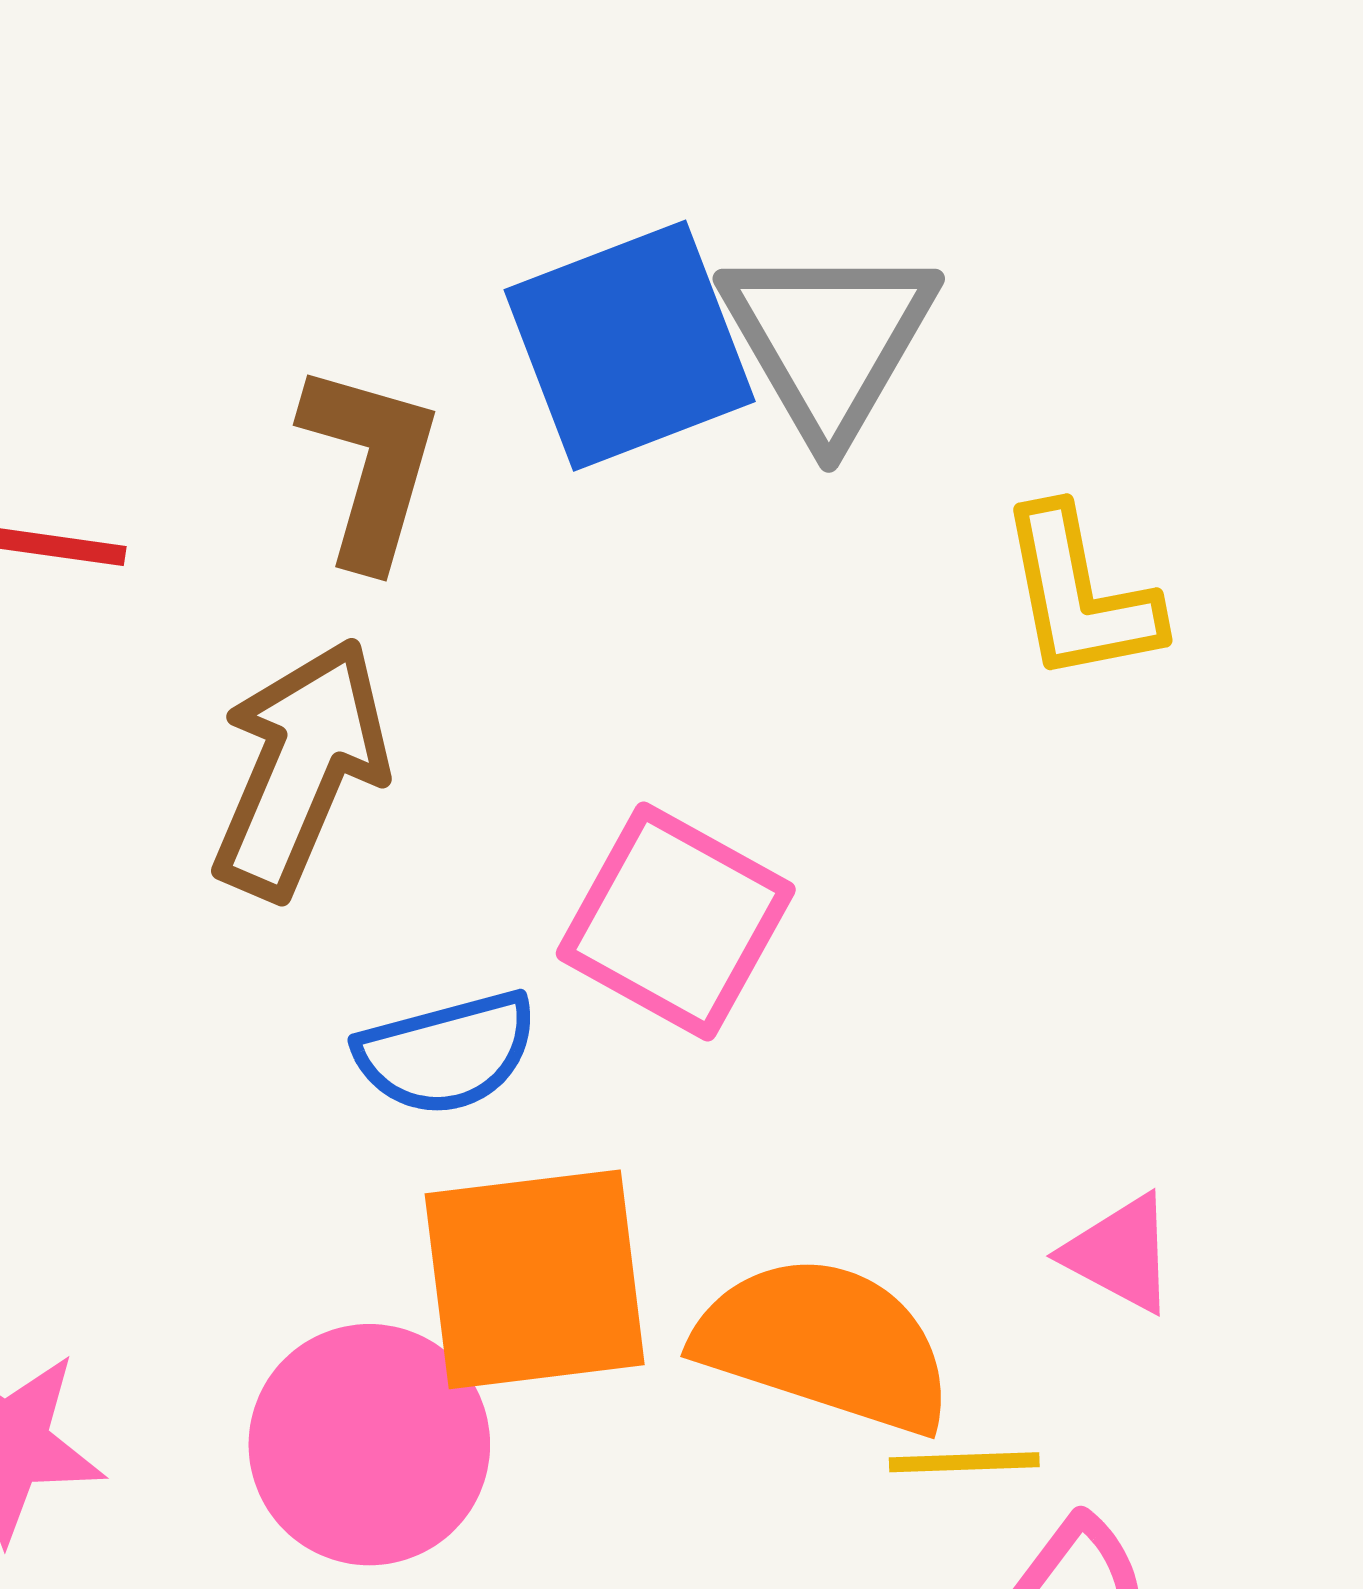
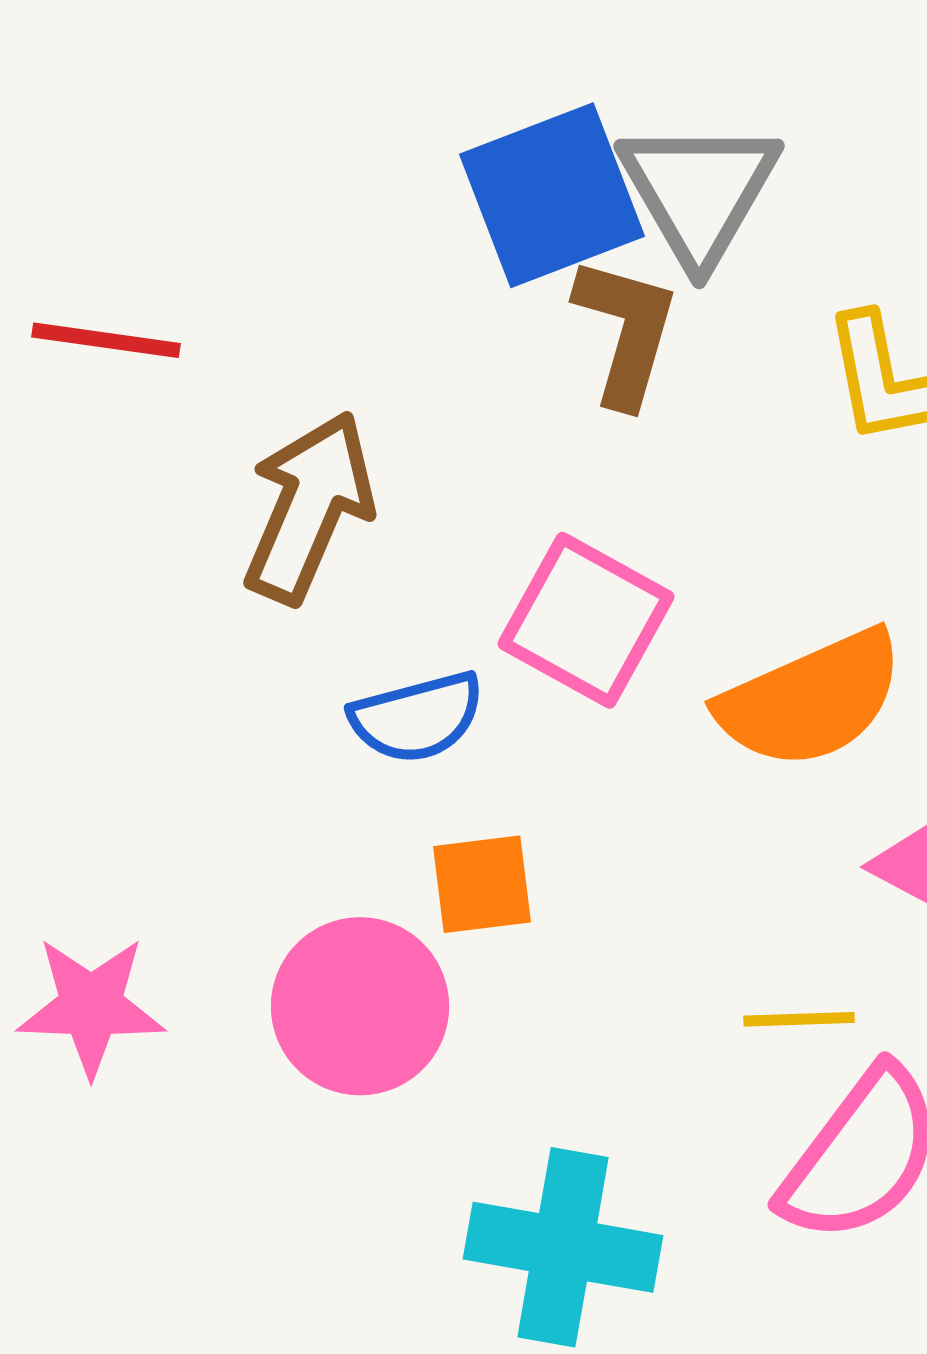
brown L-shape: (371, 465) -> (626, 331), moved
orange square: (535, 1279) -> (482, 884), size x0.6
orange semicircle: (825, 1344) -> (811, 699), moved, turned 138

